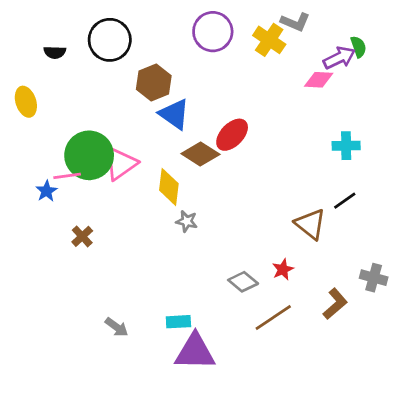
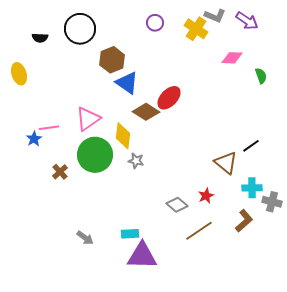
purple circle: (213, 32) -> (155, 23), size x0.6
green semicircle: (359, 47) -> (261, 76), moved
purple arrow: (339, 58) -> (247, 21), moved, turned 60
cyan cross: (346, 146) -> (252, 188), moved
green circle: (89, 155) -> (95, 155), moved

